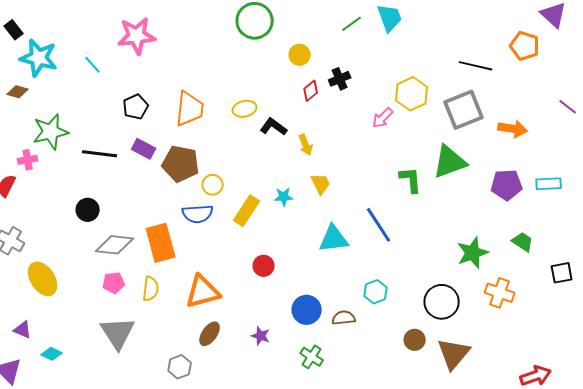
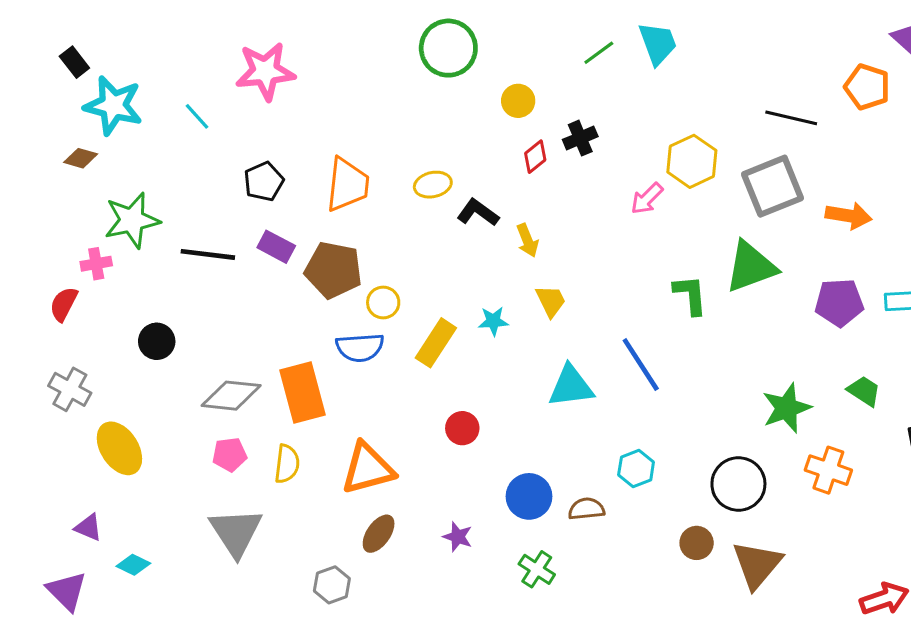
black circle: (88, 210) -> (157, 341), moved

